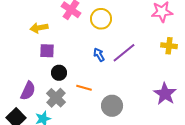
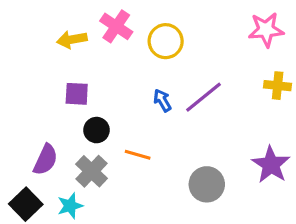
yellow arrow: (39, 28) -> (72, 40), moved
gray circle: (112, 106) -> (207, 184), moved

